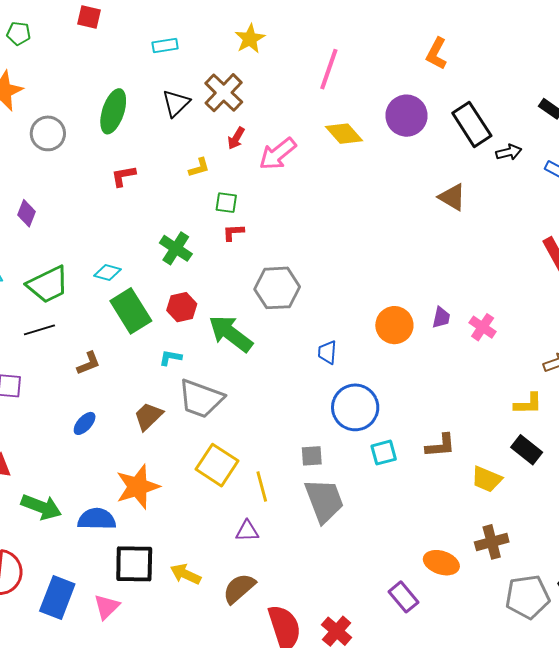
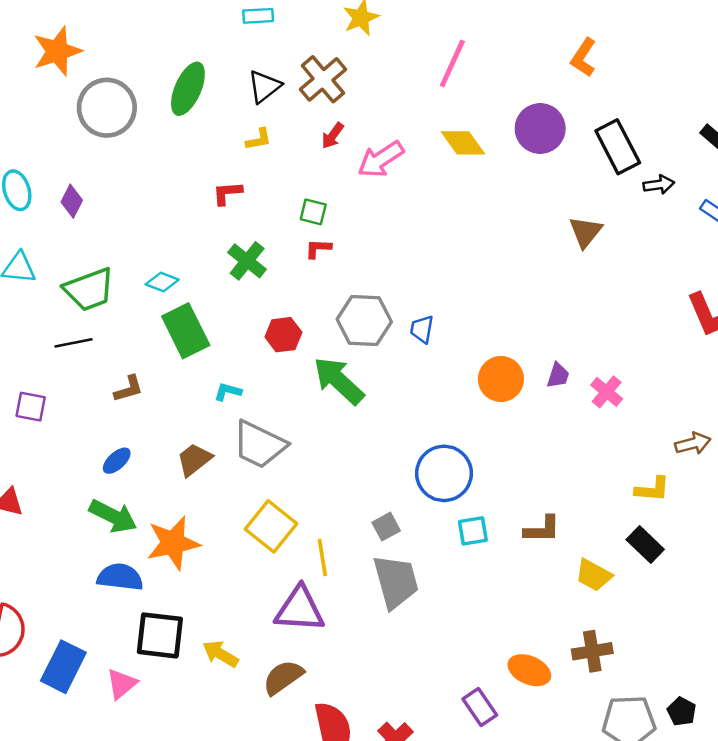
gray circle: (48, 133) -> (107, 108), size x1.4
yellow L-shape: (199, 167) -> (259, 139), moved
red L-shape: (123, 176) -> (227, 193), moved
brown triangle: (452, 197) -> (586, 232), turned 32
red hexagon: (182, 307) -> (283, 335), moved
green arrow: (231, 334) -> (339, 381), moved
blue trapezoid: (327, 352) -> (422, 329), moved
gray square: (312, 456) -> (386, 527), turned -30
green arrow: (41, 507) -> (113, 516), moved
purple triangle: (247, 531) -> (300, 609), size x1.8

